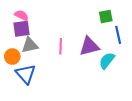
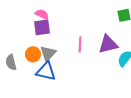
gray triangle: (30, 45) -> (48, 53), moved, turned -36
blue triangle: (26, 74) -> (46, 71), turned -35

